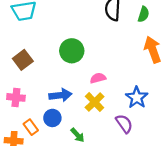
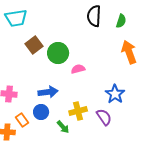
brown square: (23, 60) -> (34, 45), moved
pink semicircle: (98, 78) -> (78, 69), moved
yellow cross: (95, 102) -> (78, 111), moved, turned 30

